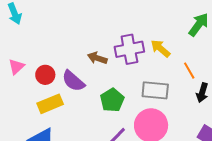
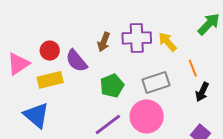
brown arrow: (97, 58) -> (104, 42), turned -96
pink triangle: (16, 67) -> (18, 64), moved, size x1.4
gray rectangle: (155, 90) -> (156, 83), turned -32

